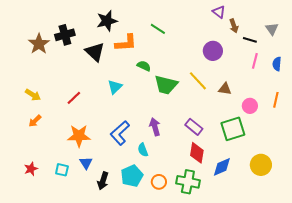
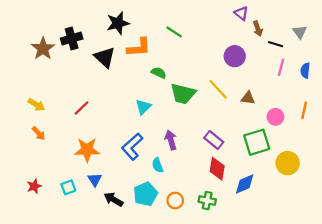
cyan triangle: (115, 87) -> (143, 107), moved
orange arrow: (35, 121) -> (39, 133), turned -88
yellow circle: (261, 165) -> (288, 163), moved
cyan square: (62, 170) -> (68, 187), turned -32
black arrow: (103, 181) -> (113, 199), turned 102
green cross: (188, 182) -> (207, 201), size x0.7

